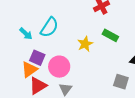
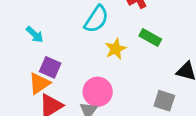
cyan semicircle: (49, 27) -> (96, 19), moved
pink circle: (59, 67) -> (98, 92), moved

